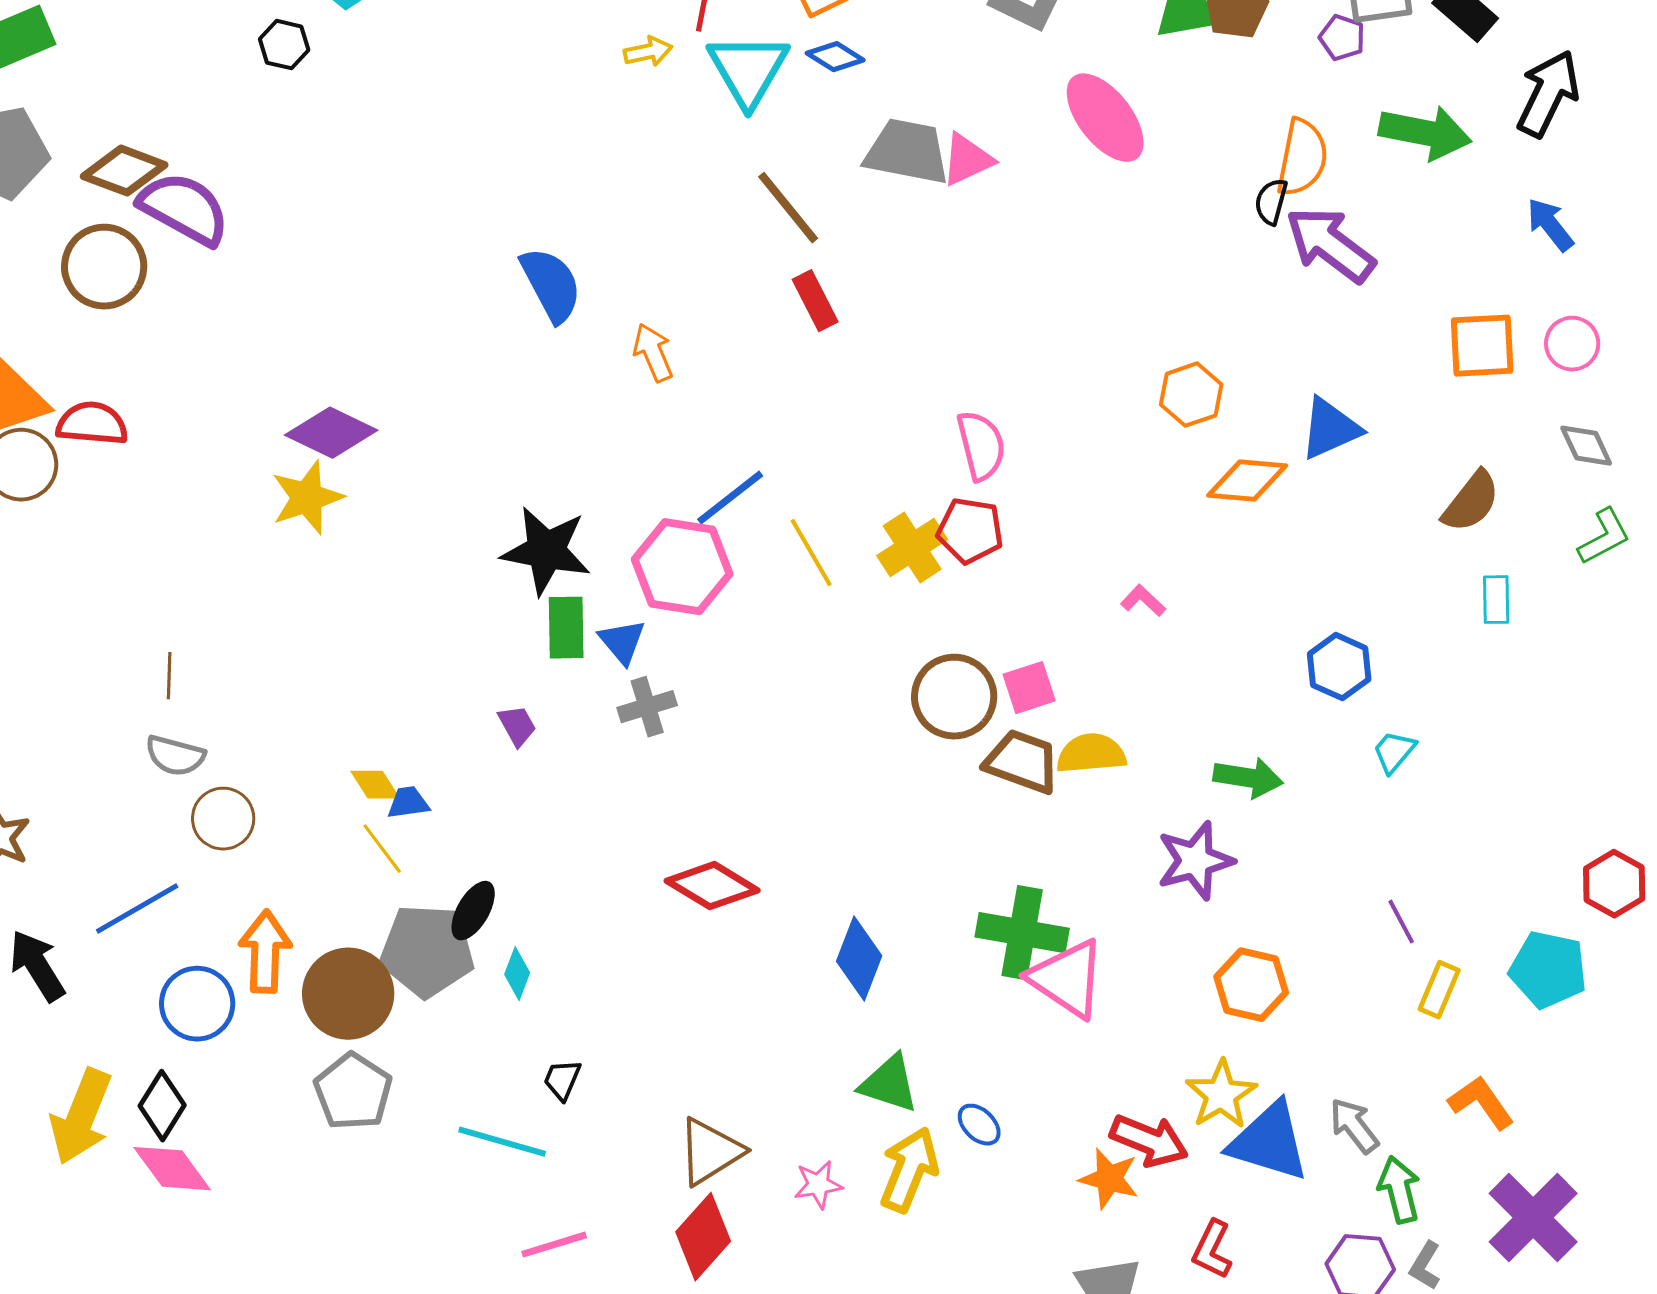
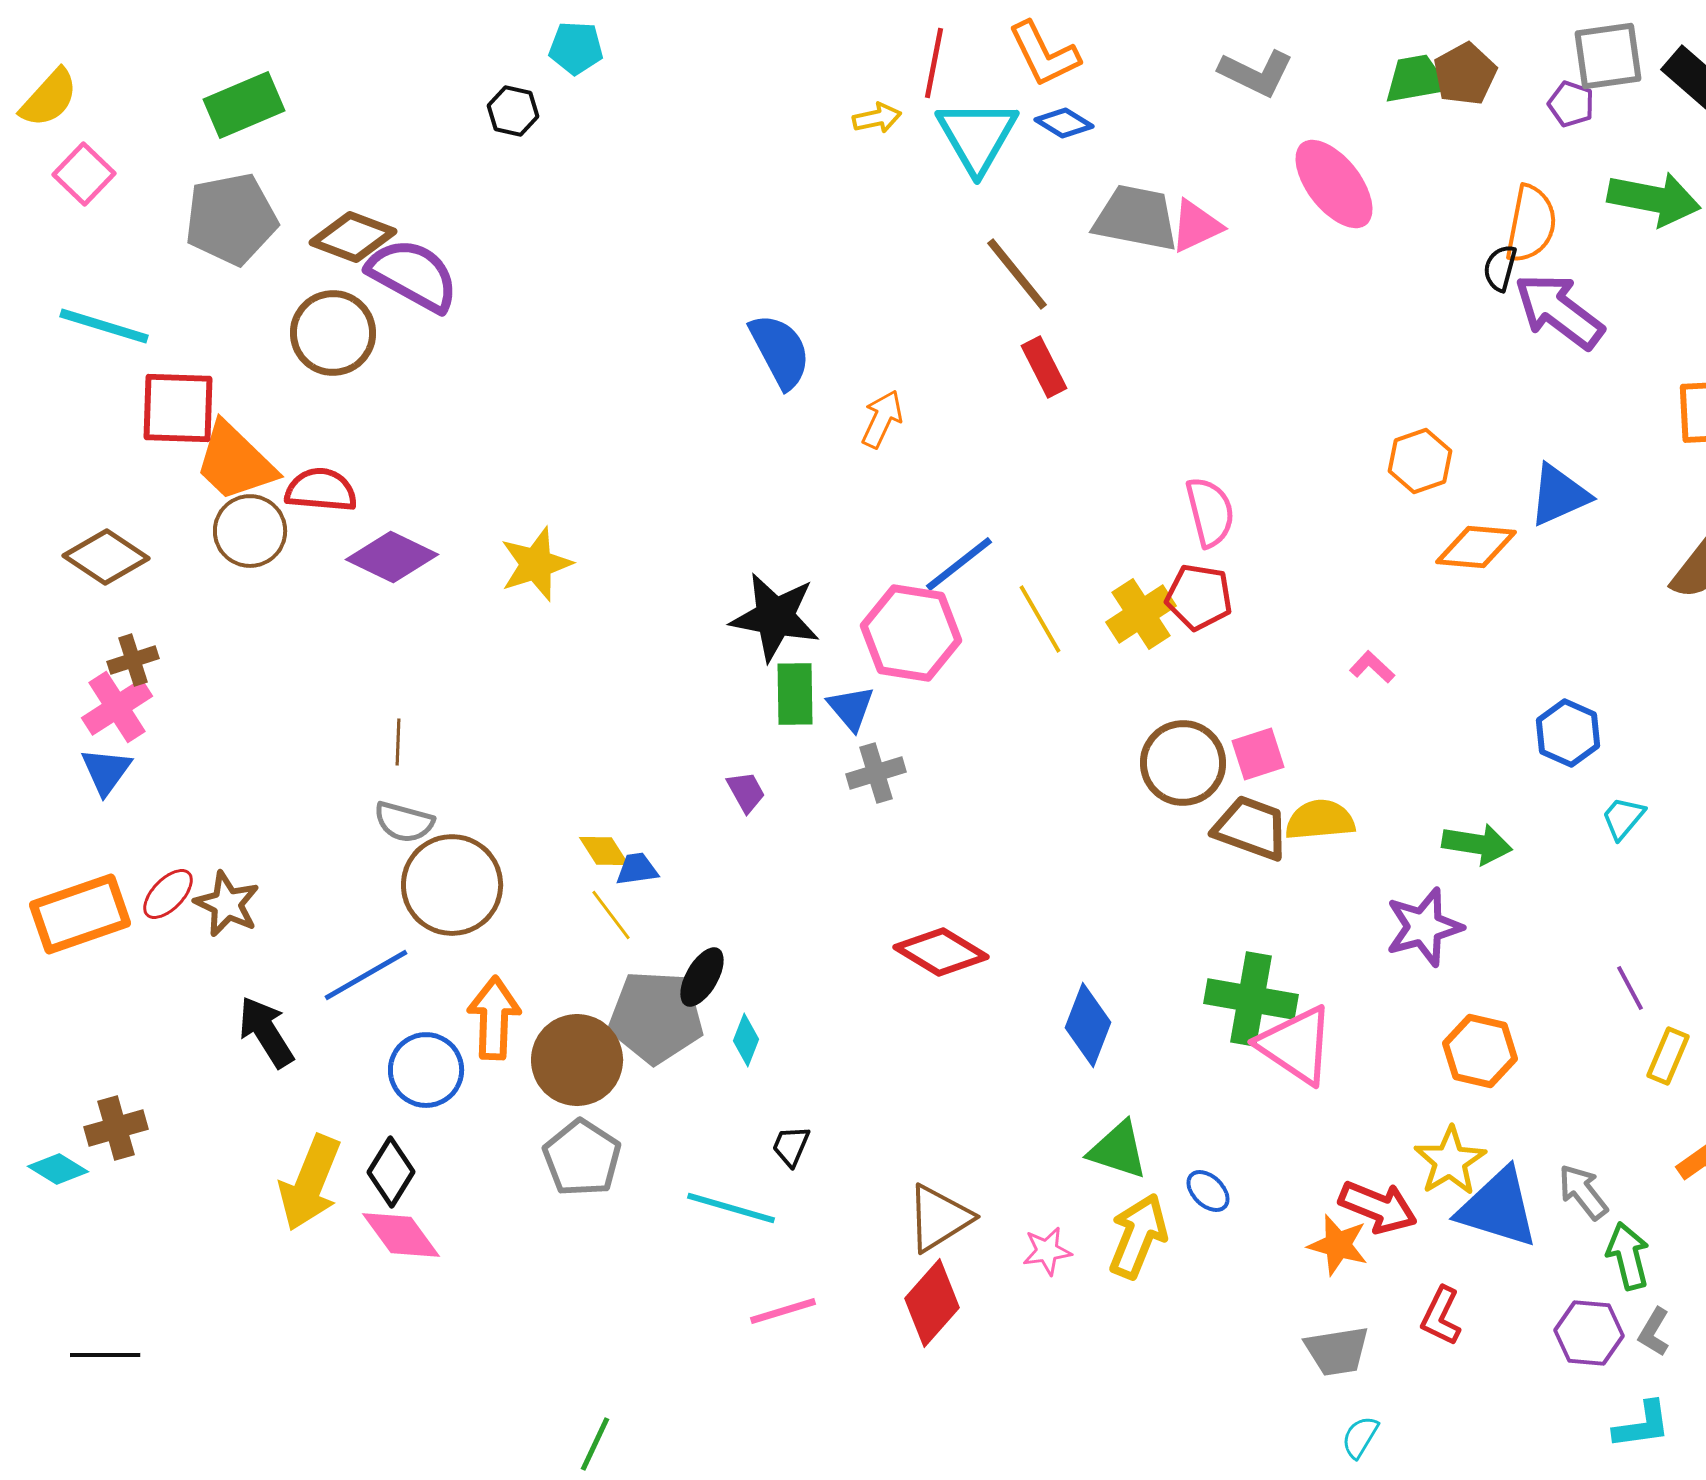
orange arrow: (653, 353) -> (882, 419), turned 48
purple diamond: (331, 433) -> (392, 557), moved
brown circle: (223, 819) -> (452, 885), size x1.6

